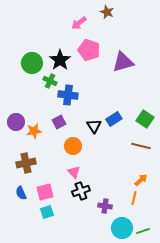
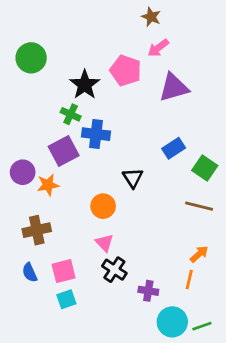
pink arrow: (79, 23) -> (158, 48), moved
green circle: (32, 63) -> (31, 58), moved
blue rectangle: (114, 119) -> (174, 148), moved
purple square: (59, 122) -> (64, 151), moved, size x1.5
black cross: (81, 191) -> (114, 270), turned -36

